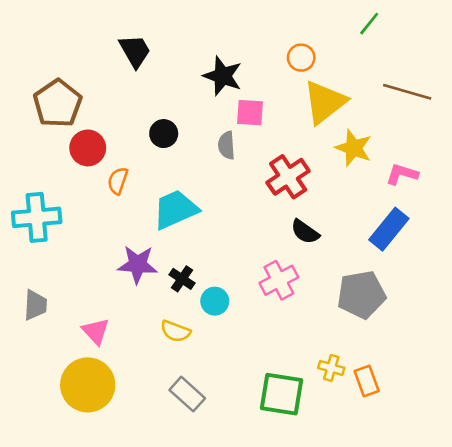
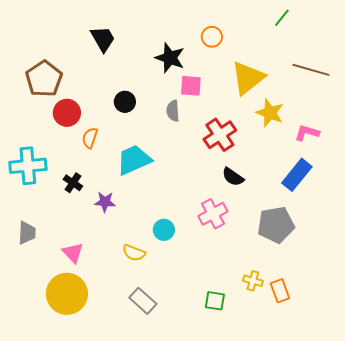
orange circle: (301, 58) -> (212, 37), moved
purple star: (137, 264) -> (105, 202), size x0.7
black cross: (182, 279) -> (73, 183), moved
green square: (282, 394) -> (215, 301), size x0.6

